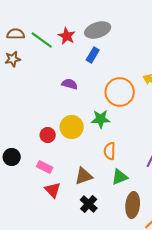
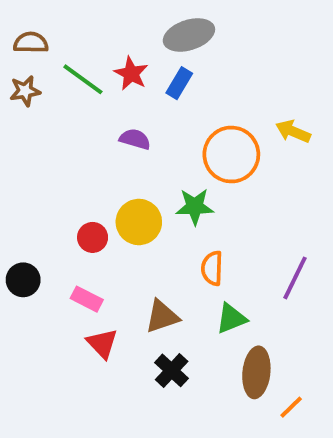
red star: (67, 36) -> (131, 74), moved
green line: (42, 40) -> (83, 79), moved

